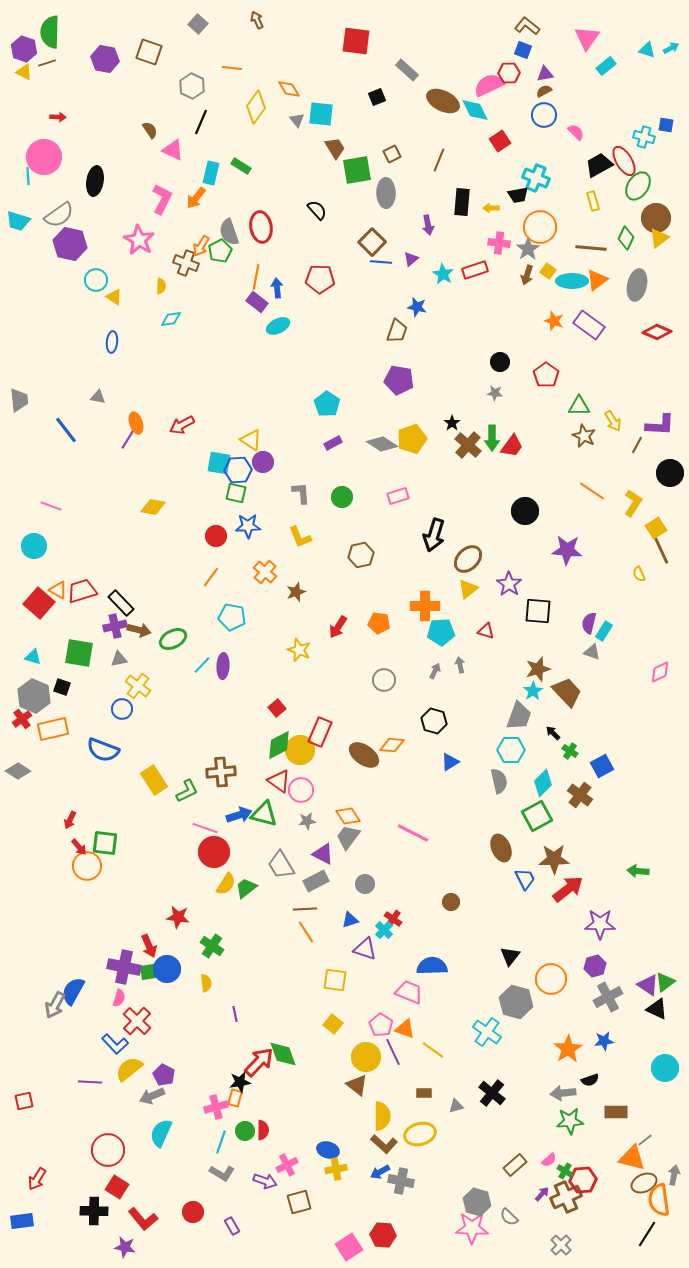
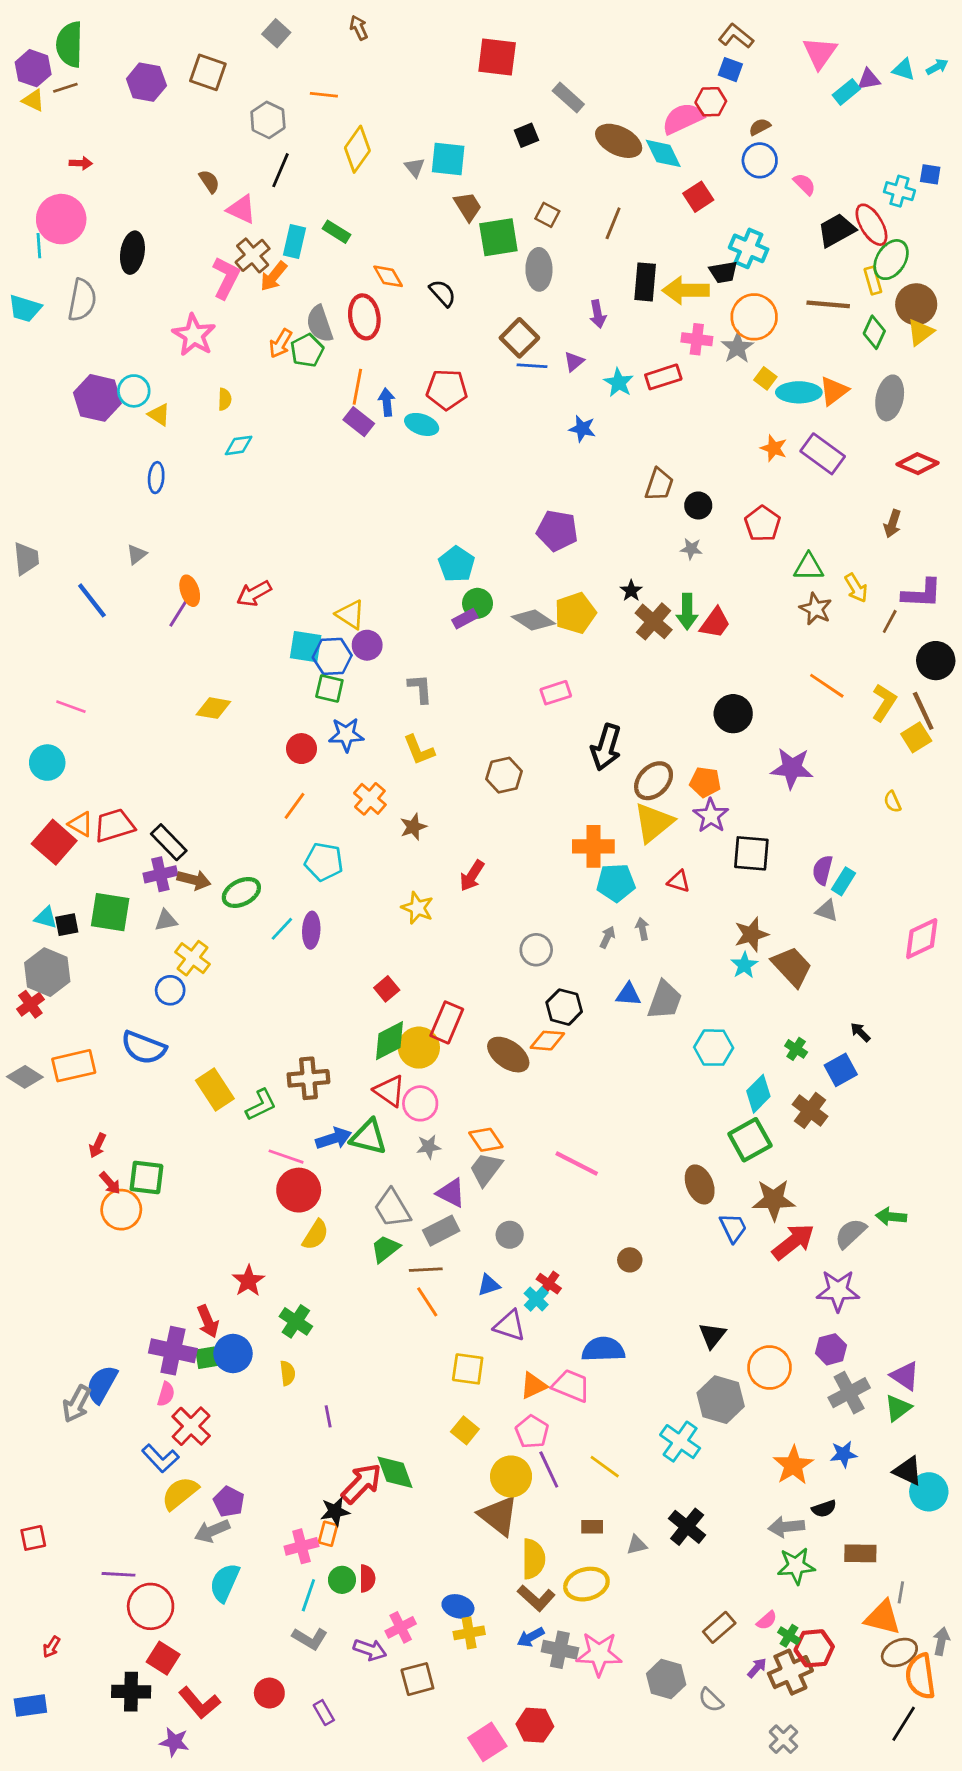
purple triangle: (545, 74) -> (869, 79), moved
orange diamond: (289, 89) -> (388, 276), moved
brown square: (392, 154) -> (547, 215), turned -36
yellow rectangle: (593, 201) -> (873, 281), moved
yellow arrow: (491, 208) -> (686, 290), size x2.0
gray semicircle: (59, 215) -> (82, 300), turned -44
purple hexagon: (70, 244) -> (97, 398), moved
brown line: (591, 248) -> (828, 304), moved
brown cross: (186, 263) -> (253, 255), moved, turned 30
brown arrow: (527, 275) -> (892, 524), moved
cyan ellipse: (278, 326) -> (422, 424), moved, turned 45
brown trapezoid: (397, 331) -> (659, 485), moved
gray triangle: (98, 397) -> (137, 554), turned -49
green circle: (342, 497) -> (478, 603), moved
brown line: (661, 550) -> (923, 711), moved
yellow triangle: (468, 589) -> (654, 823), size x1.5
orange pentagon: (379, 623) -> (705, 782), moved
pink diamond: (660, 672) -> (922, 939), size x1.4
black square: (62, 687) -> (67, 925), moved, turned -30
gray trapezoid: (519, 716) -> (665, 1000), moved
black hexagon: (434, 721) -> (564, 1007), moved
orange rectangle: (53, 729) -> (74, 1066), moved
black arrow: (553, 733) -> (860, 1032), moved
blue triangle: (450, 762) -> (628, 994), moved, turned 36
gray semicircle: (499, 781) -> (851, 1233), moved, turned -120
green trapezoid: (246, 888) -> (385, 1249), moved
red star: (178, 917) -> (248, 1281), turned 30
green triangle: (665, 982) -> (898, 1408), moved
black triangle: (657, 1009) -> (908, 1471), moved
orange triangle: (405, 1029) -> (533, 1386), moved, turned -45
purple line: (90, 1082) -> (118, 1574), moved
brown triangle: (357, 1085) -> (498, 1516), size x1.4
gray line: (645, 1140) -> (901, 1592), turned -42
red arrow: (37, 1179) -> (51, 1647), size x0.7
pink star: (472, 1228) -> (599, 1654), moved

